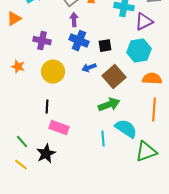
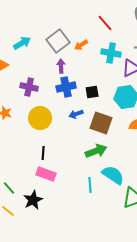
blue cross: (79, 41) -> (66, 87), turned -36
brown square: (114, 77) -> (101, 123), turned -30
black line: (47, 107) -> (43, 153), moved

